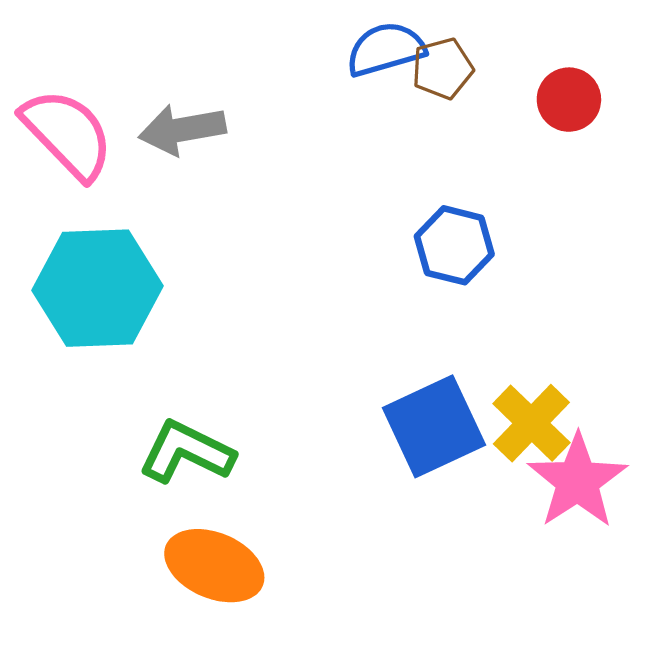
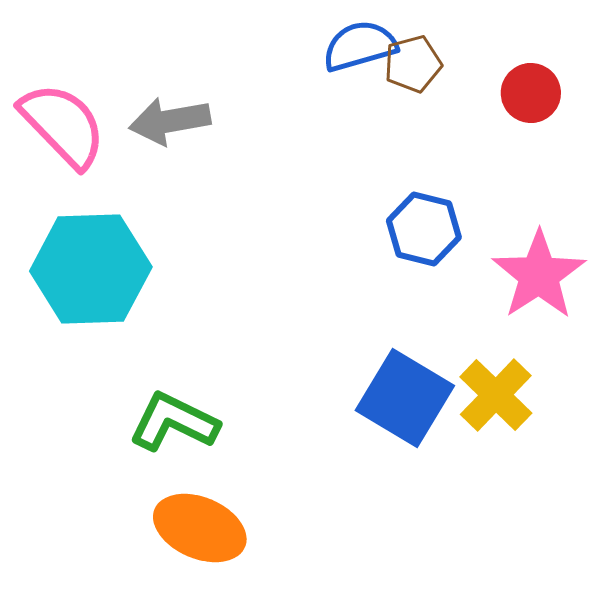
blue square: (434, 426) -> (405, 398), turned -34
pink star: (577, 481) -> (539, 275), moved

